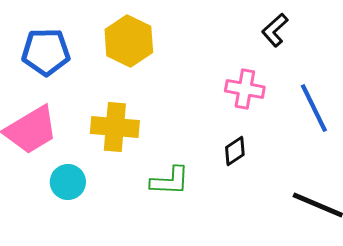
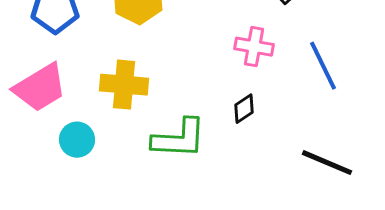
green L-shape: (170, 181) -> (179, 139), size x1.4

